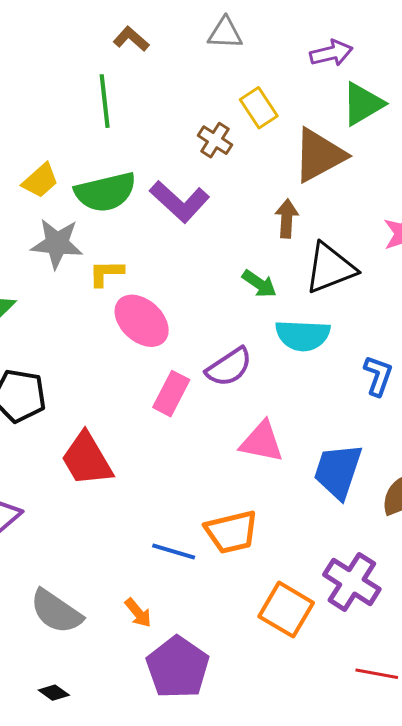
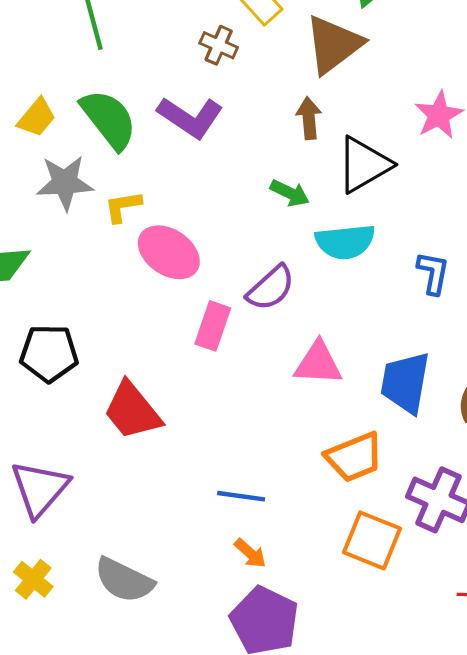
green semicircle: (105, 192) -> (109, 119), turned -106
orange trapezoid: (231, 532) -> (354, 457), moved
orange arrow: (138, 613) -> (250, 553), moved

